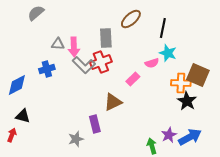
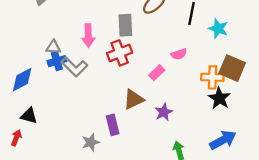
gray triangle: (58, 44) -> (53, 47), moved
cyan star: (168, 53) -> (218, 29), moved
gray L-shape: (84, 65) -> (74, 67), moved
purple star: (169, 135) -> (164, 112), moved

